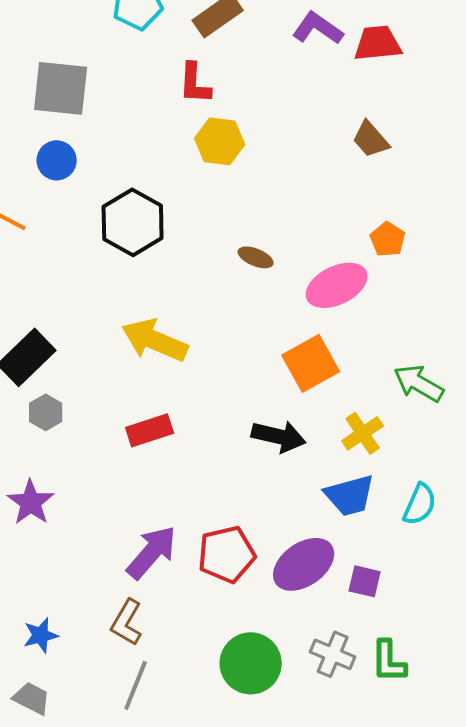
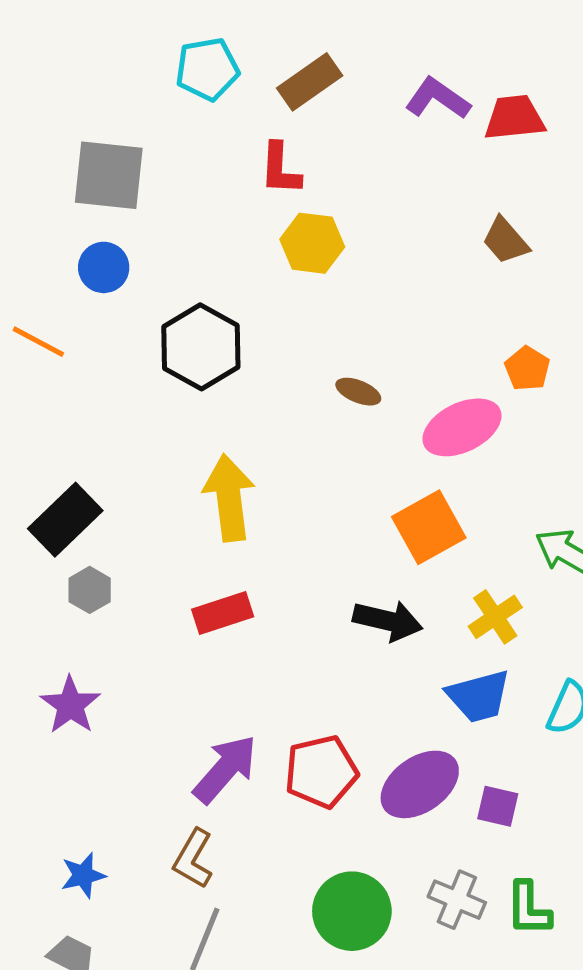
yellow arrow: (155, 340) -> (229, 498), turned 60

